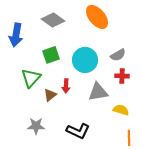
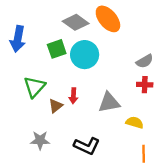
gray diamond: (53, 20) -> (76, 22), moved
green square: (51, 55) -> (57, 49), moved
gray semicircle: (118, 55) -> (145, 61), moved
cyan circle: (85, 60) -> (85, 55), moved
red cross: (122, 76) -> (145, 85), moved

